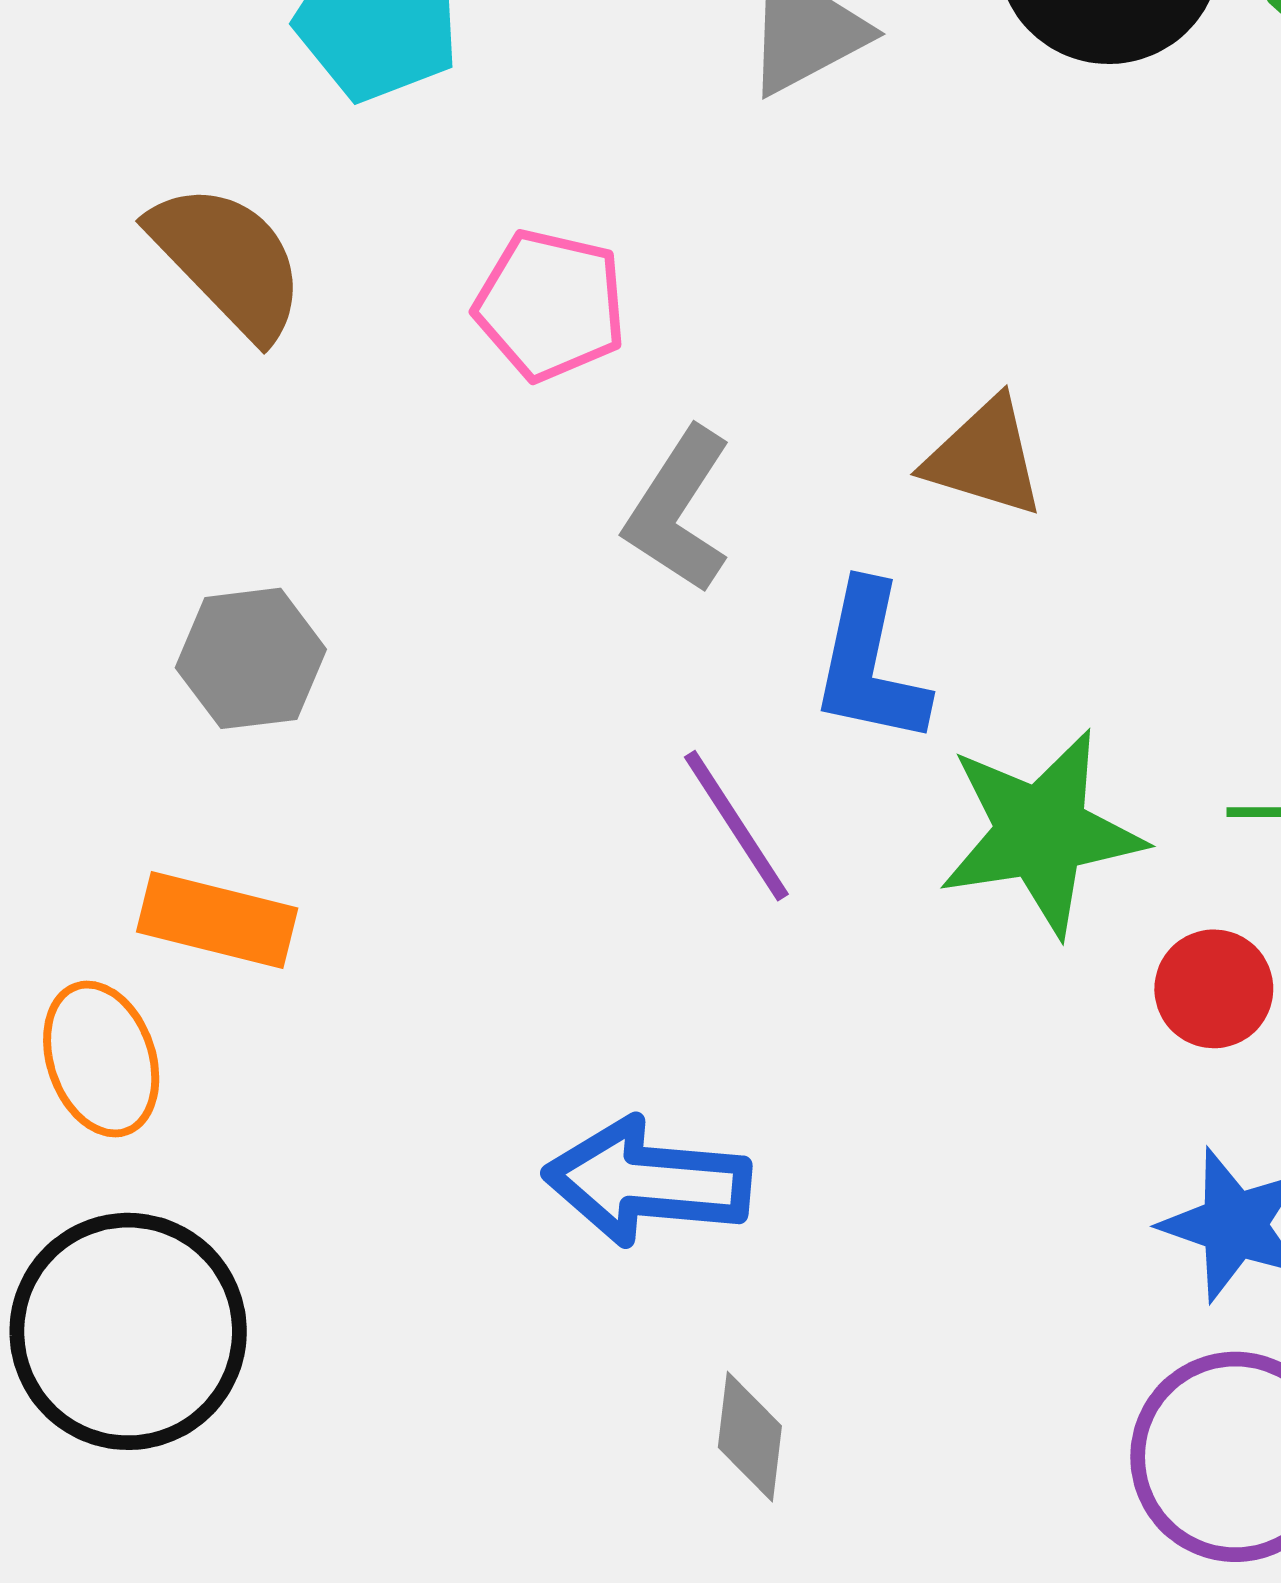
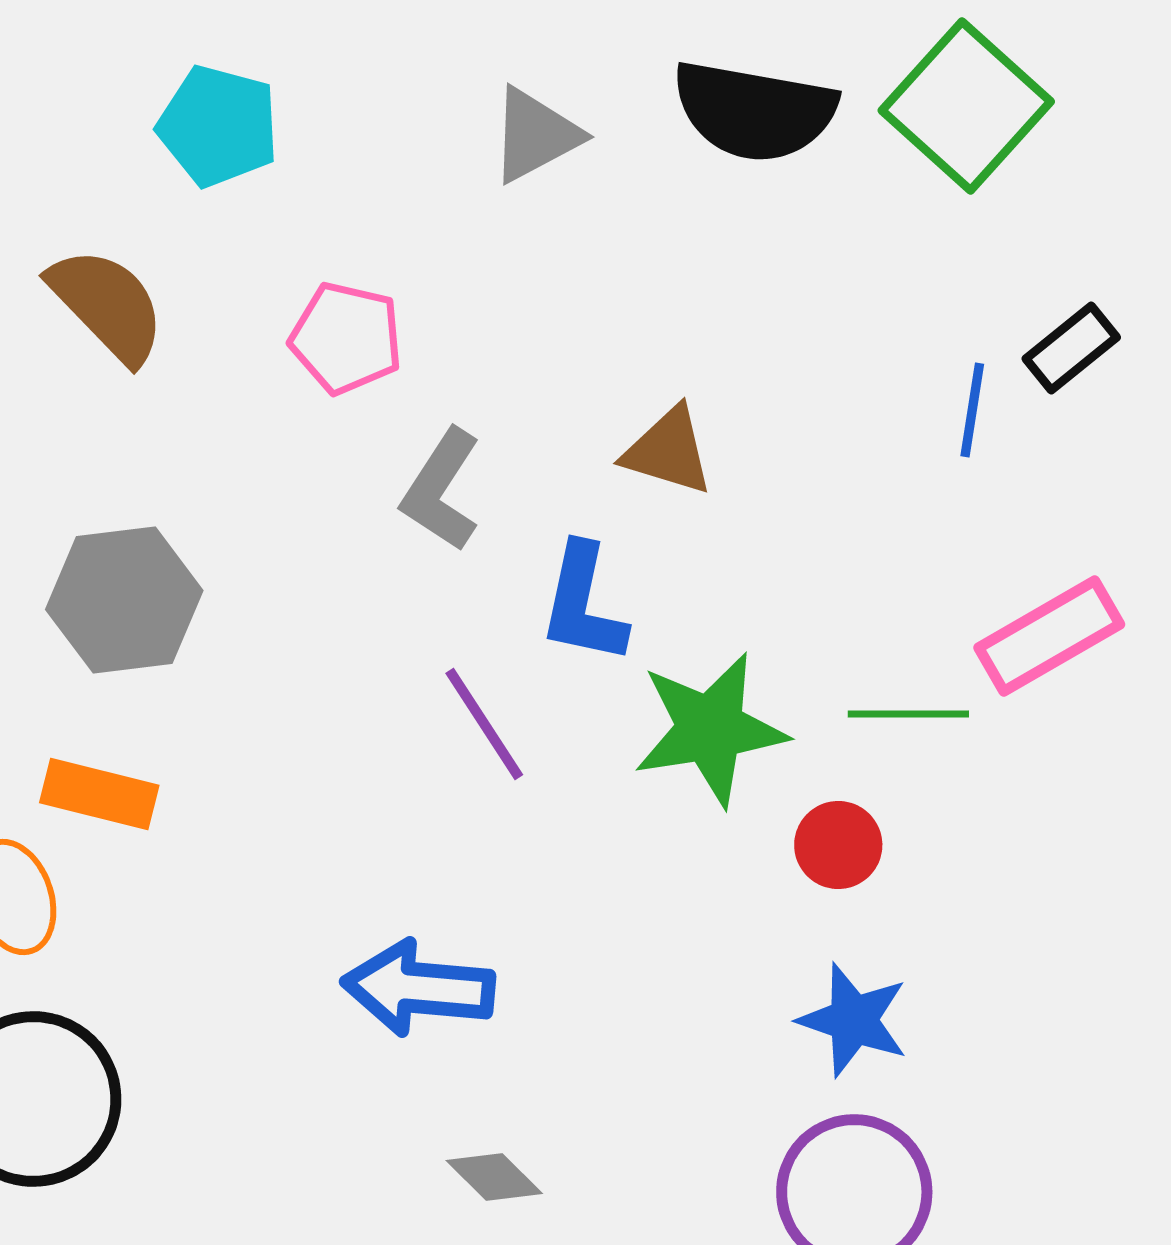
gray hexagon: (251, 658) -> (124, 600), size x1.4
gray diamond: (750, 1437) -> (494, 1177), turned -52

